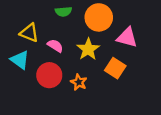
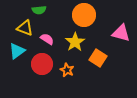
green semicircle: (63, 12) -> (39, 10), moved
pink triangle: (127, 37) -> (121, 33), moved
cyan triangle: (20, 60) -> (17, 51), turned 48

